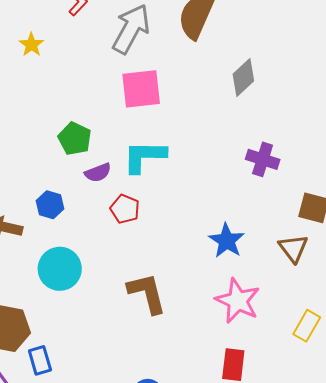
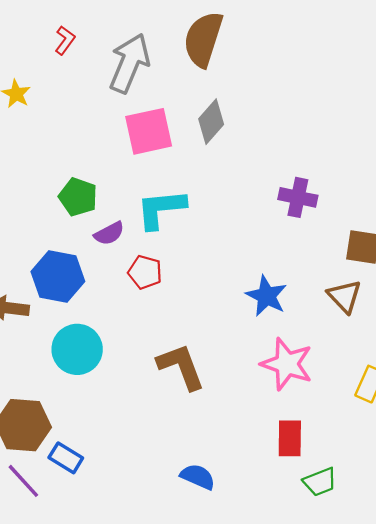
gray diamond: (243, 77) -> (211, 122), moved
blue hexagon: (50, 205) -> (58, 277), size x1.6
blue rectangle: (40, 360) -> (66, 458), turned -36

